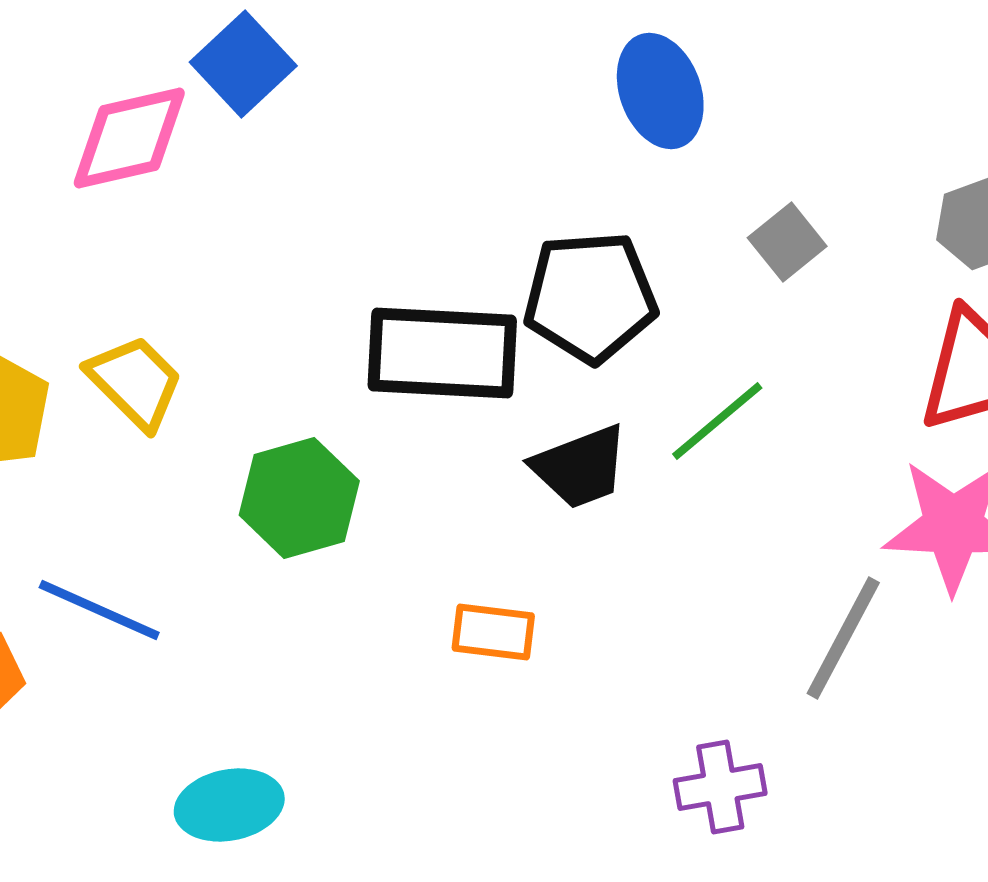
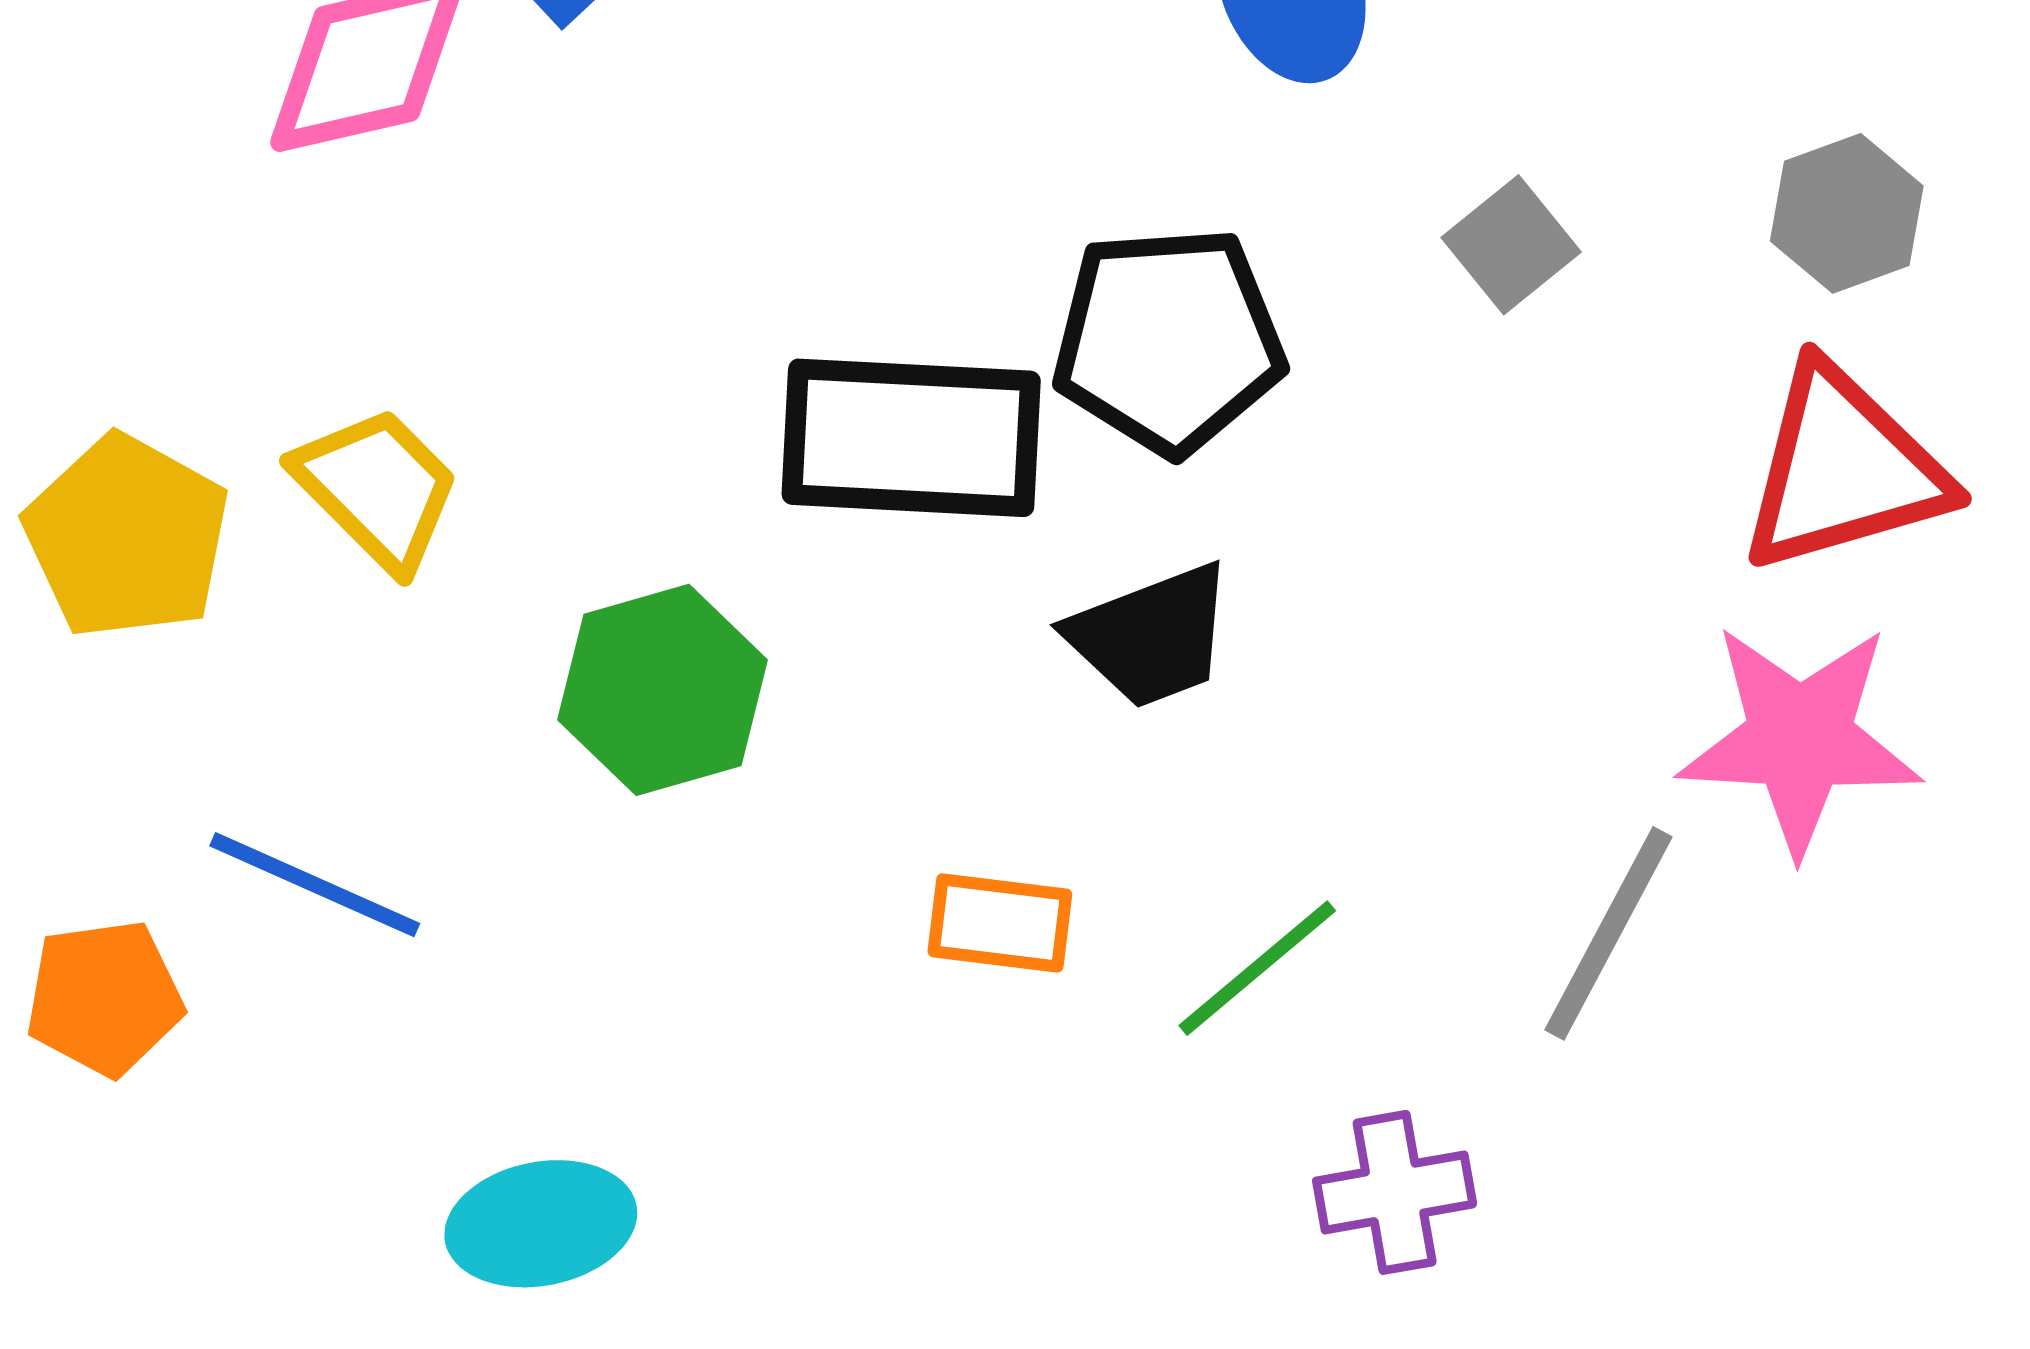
green line: (717, 421) -> (1257, 968), moved

